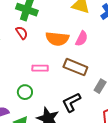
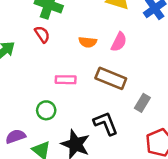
orange semicircle: (57, 39) -> (88, 42), size x0.6
black L-shape: (71, 102) -> (106, 123), turned 95

